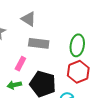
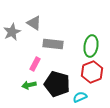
gray triangle: (29, 19) -> (34, 23), moved

